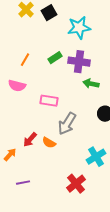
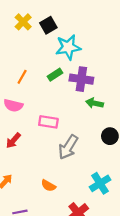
cyan star: (79, 28) -> (68, 47), moved
red arrow: (30, 140) -> (13, 141), moved
orange semicircle: (49, 143) -> (48, 186), moved

